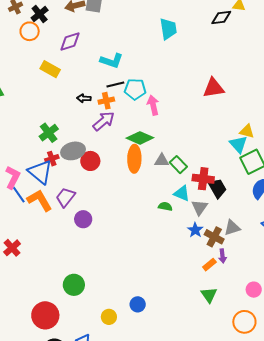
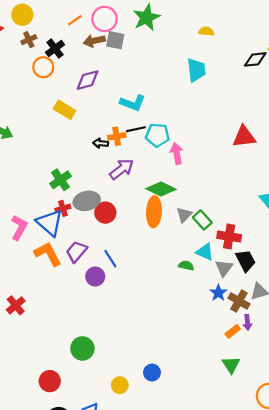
orange cross: (106, 101) -> (117, 136), moved
gray triangle: (162, 161) -> (184, 215), turned -49
black trapezoid: (217, 188) -> (246, 261), moved
blue line: (19, 195) -> (110, 259), moved
red circle: (45, 315) -> (50, 381), size x0.7

